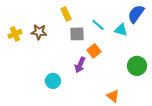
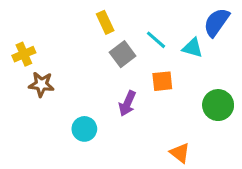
brown star: (39, 32) -> (41, 84), moved
gray square: (77, 34) -> (123, 54), turned -35
orange square: (94, 51) -> (162, 81), moved, turned 32

